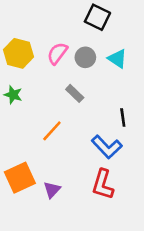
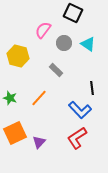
yellow hexagon: (19, 53) -> (18, 56), moved
pink semicircle: (57, 53) -> (43, 30), moved
green star: (13, 95) -> (10, 98), moved
red L-shape: (103, 184) -> (77, 138), turned 40

